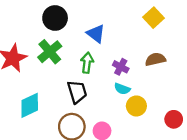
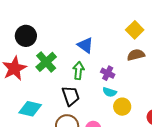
black circle: (55, 18) -> (26, 36), moved
brown semicircle: (155, 59) -> (136, 55), moved
cyan diamond: (30, 105) -> (30, 109), turned 40

